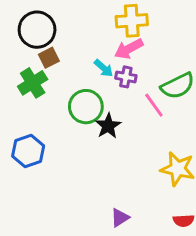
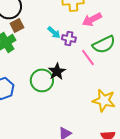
pink arrow: (129, 49) -> (92, 19), moved
green circle: (86, 107) -> (42, 80), moved

